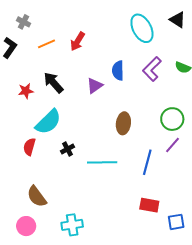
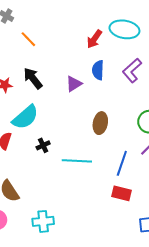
cyan ellipse: (142, 28) -> (124, 29), turned -56
red arrow: (77, 41) -> (94, 39), moved
orange line: (47, 44) -> (28, 39), turned 66
red rectangle: (149, 205) -> (121, 193), moved

